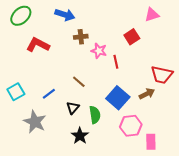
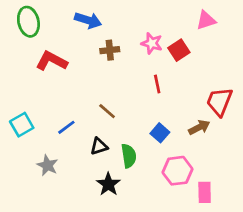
green ellipse: (21, 16) -> (28, 22), turned -60
pink star: (99, 51) -> (152, 43), moved
red trapezoid: (162, 75) -> (219, 102), turned 100
blue square: (118, 98) -> (160, 133), size x0.6
black triangle: (73, 108) -> (99, 146), turned 32
gray star: (35, 122) -> (47, 165), size x0.7

